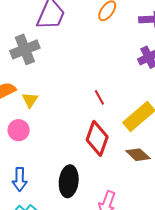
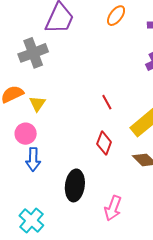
red diamond: (97, 138) -> (104, 143), size x0.7
blue arrow: (20, 179) -> (33, 159), moved

